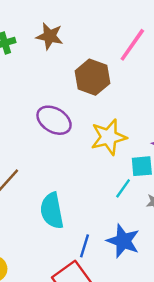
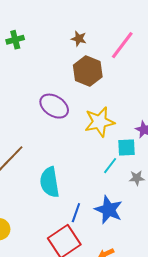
brown star: (50, 36) -> (79, 39), moved, size x0.7

